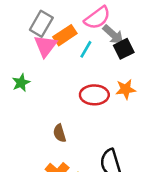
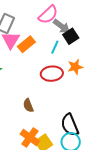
orange rectangle: (65, 35) -> (26, 44), moved
cyan line: (86, 49) -> (55, 47), moved

